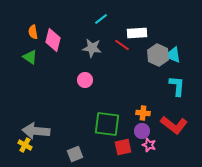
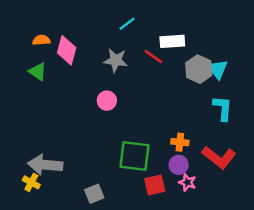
orange semicircle: (33, 32) -> (41, 40), turned 96
cyan triangle: (173, 55) -> (218, 69), turned 30

